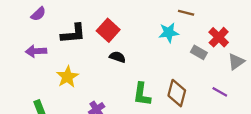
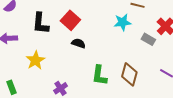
black L-shape: (73, 34) -> (40, 23), turned 100

